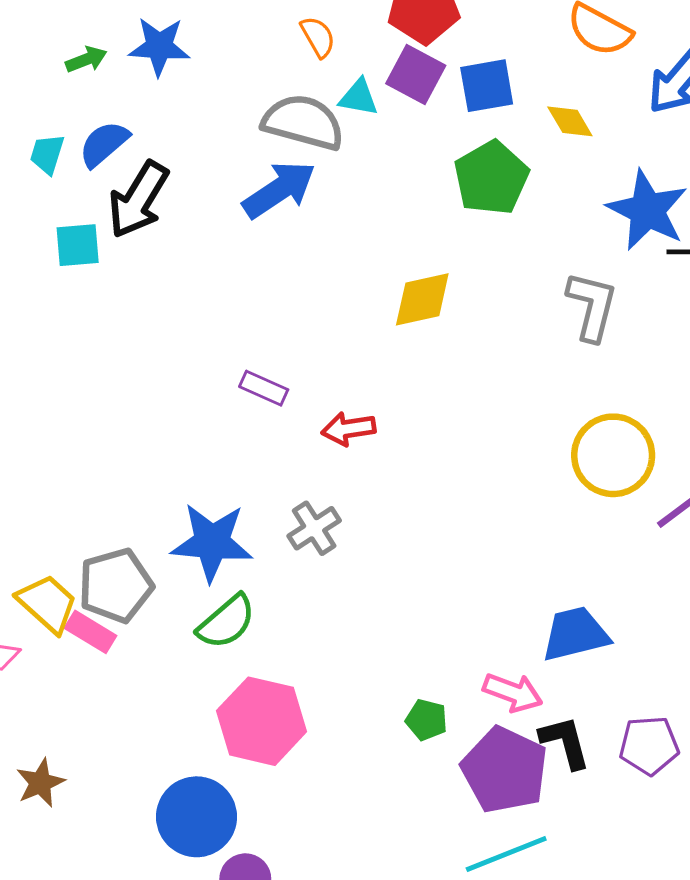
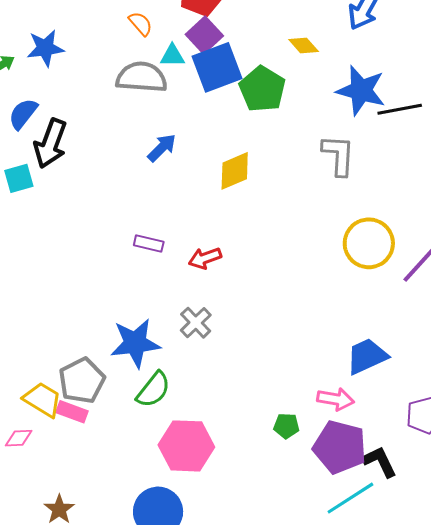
purple square: (416, 74) -> (204, 35), turned 30
blue square: (487, 86) -> (217, 67), moved, size x1.4
blue arrow: (279, 190) -> (162, 148), moved, size x0.7
black L-shape: (565, 742) -> (380, 462), moved

